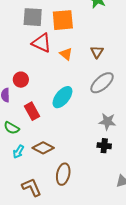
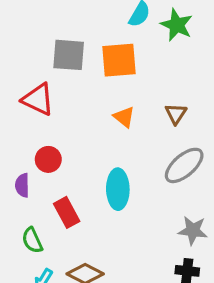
red triangle: (42, 43) -> (38, 99), moved
cyan ellipse: (62, 97) -> (118, 189), turned -40
green semicircle: (12, 128) -> (32, 240), turned 35

